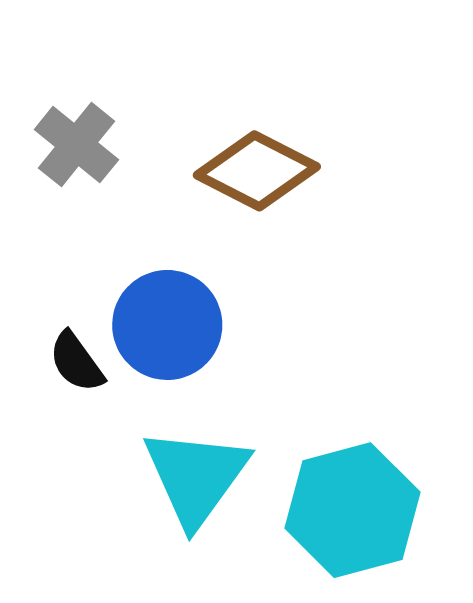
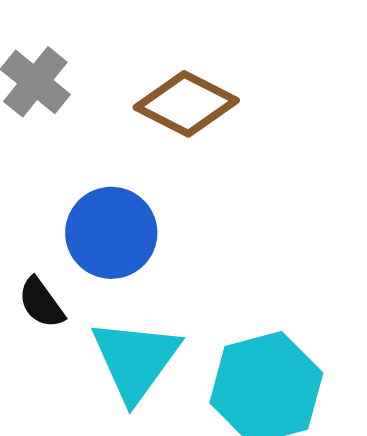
black semicircle: (76, 362) -> (41, 303), moved

